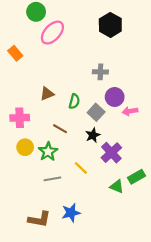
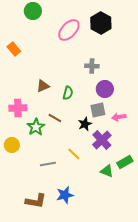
pink ellipse: (52, 33) -> (69, 30), moved
pink arrow: (130, 111) -> (119, 117), moved
gray square: (96, 112) -> (98, 110), moved, turned 35
yellow circle: (25, 147) -> (12, 145), moved
green star: (48, 152) -> (36, 127), moved

